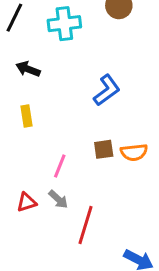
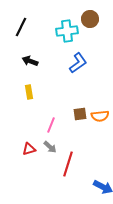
cyan cross: (64, 24) -> (67, 31), moved
blue L-shape: (107, 90) -> (78, 63), moved

